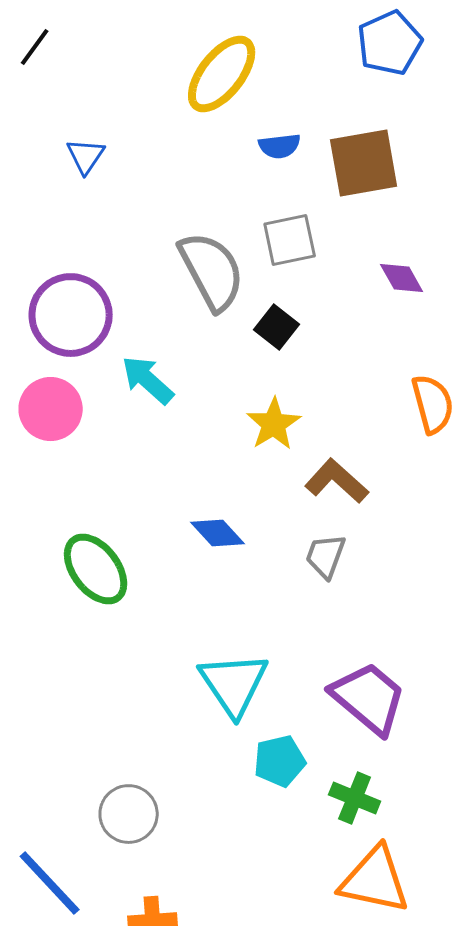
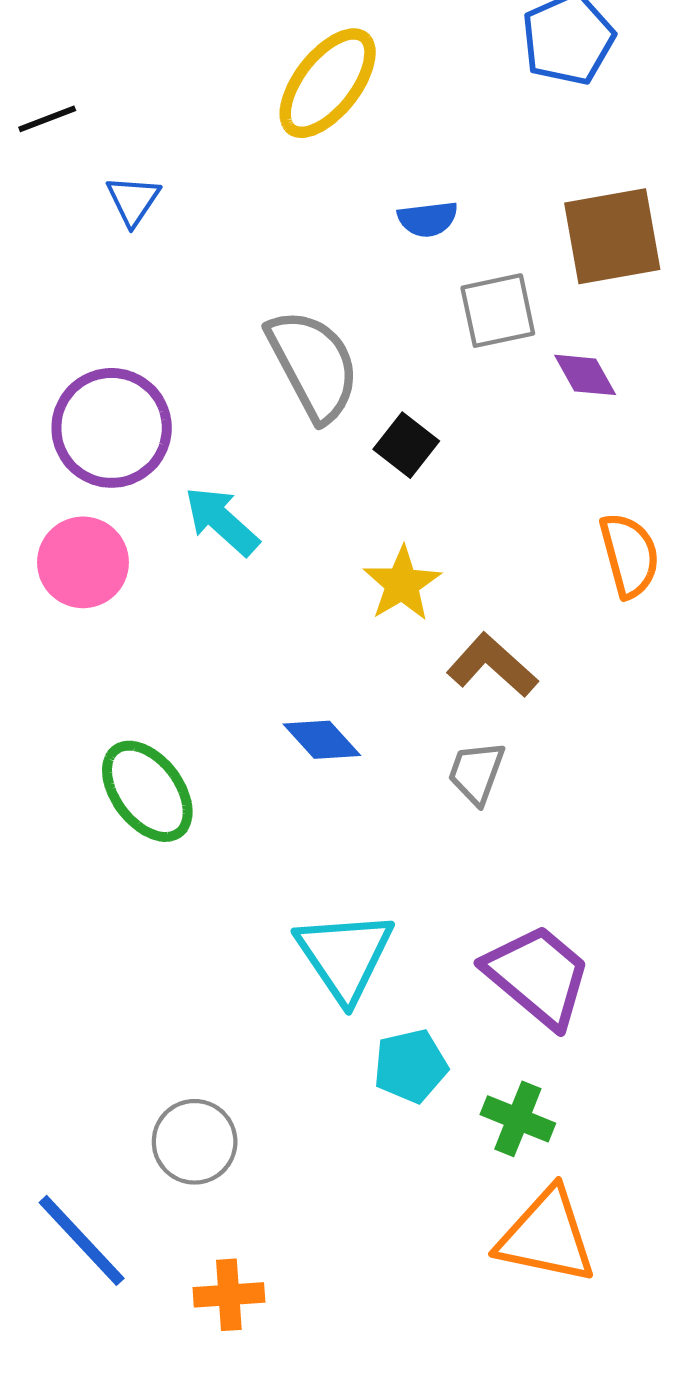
black line: (35, 47) -> (47, 119), moved, turned 33
blue semicircle: (280, 146) -> (428, 219), moved
brown square: (364, 163) -> (612, 236), moved
gray square: (290, 240) -> (498, 311), moved

